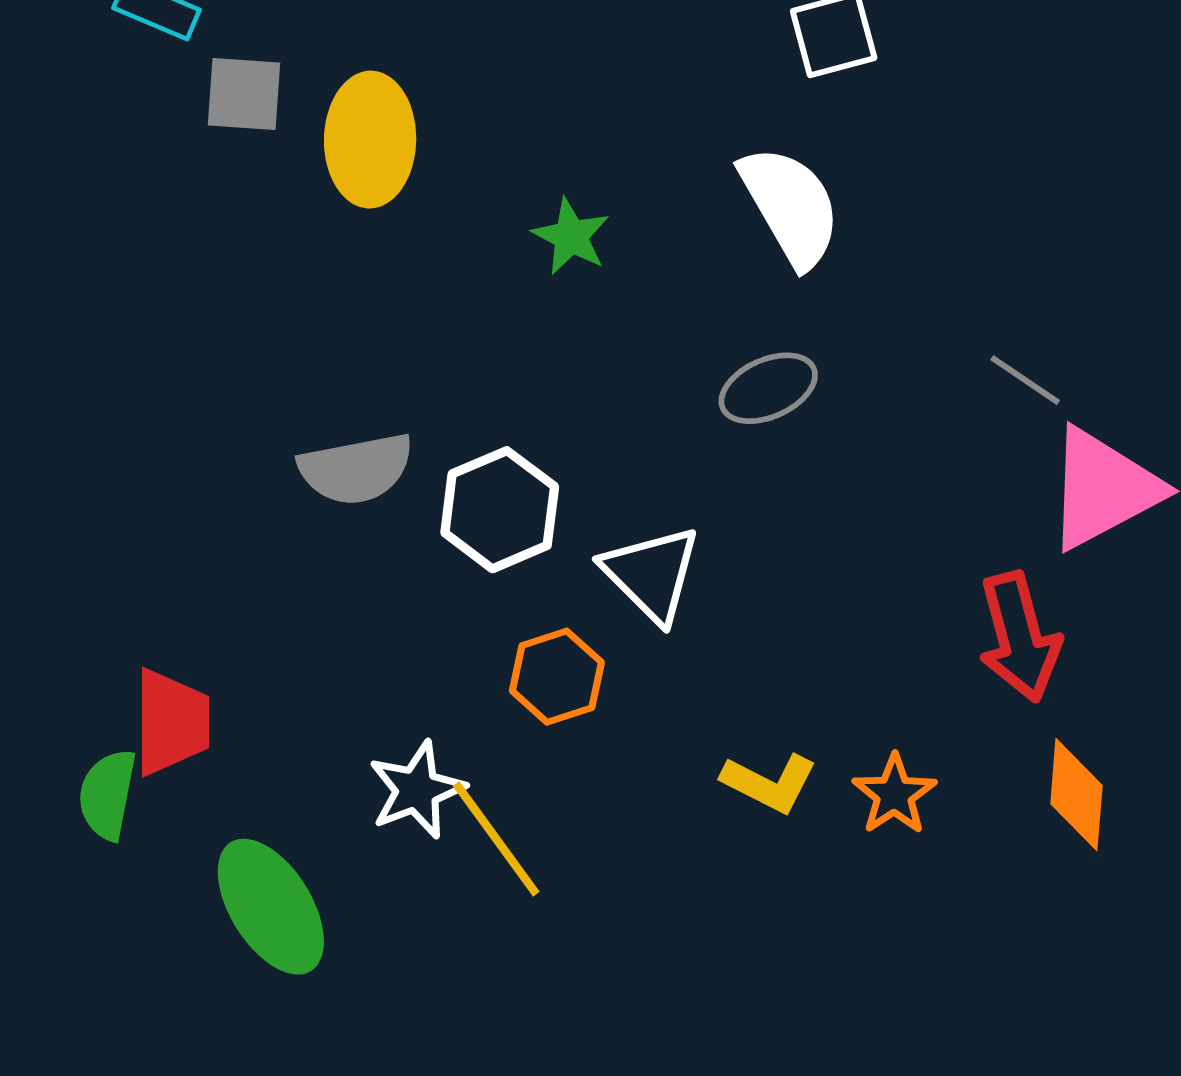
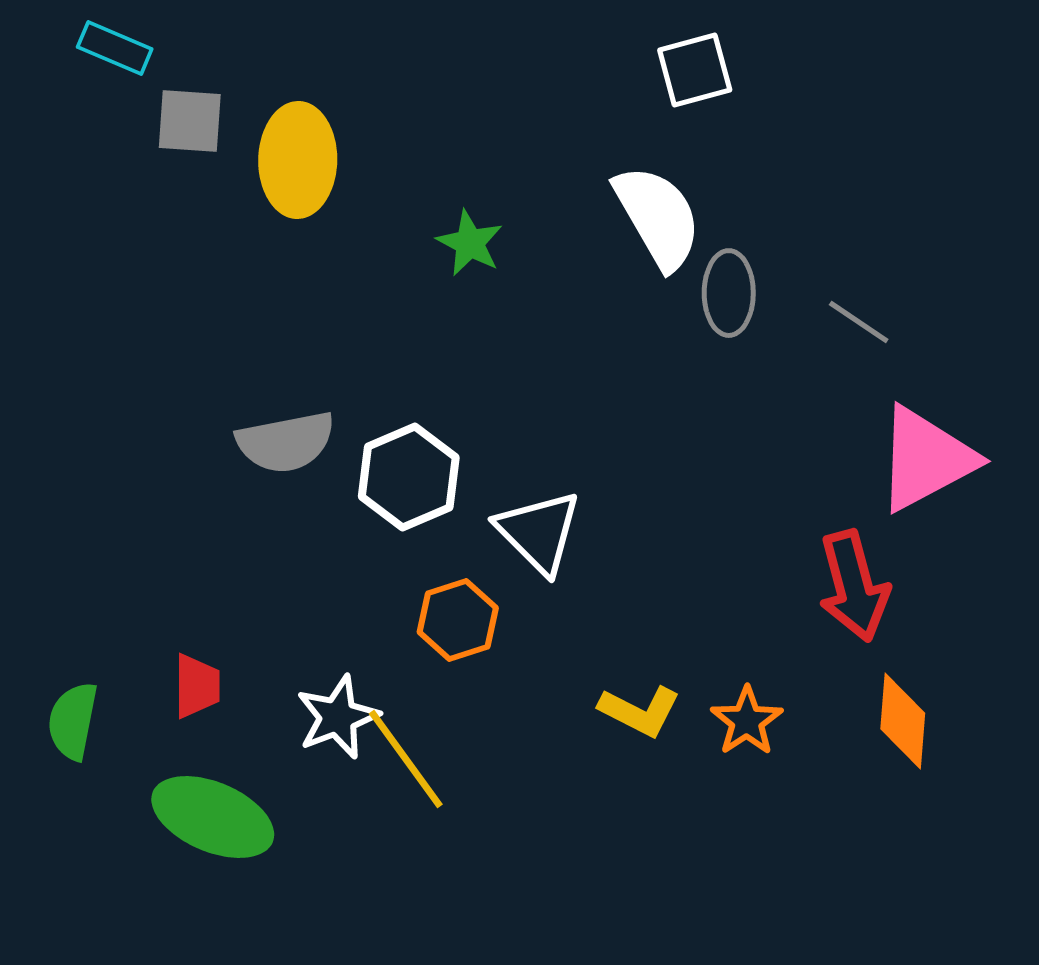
gray line: (1025, 380) -> (859, 322), moved
gray ellipse: (768, 388) -> (729, 293), moved, turned -66
red trapezoid: (172, 722) -> (197, 686), moved, size x0.7
green ellipse: (271, 907) -> (213, 817), turned -35

